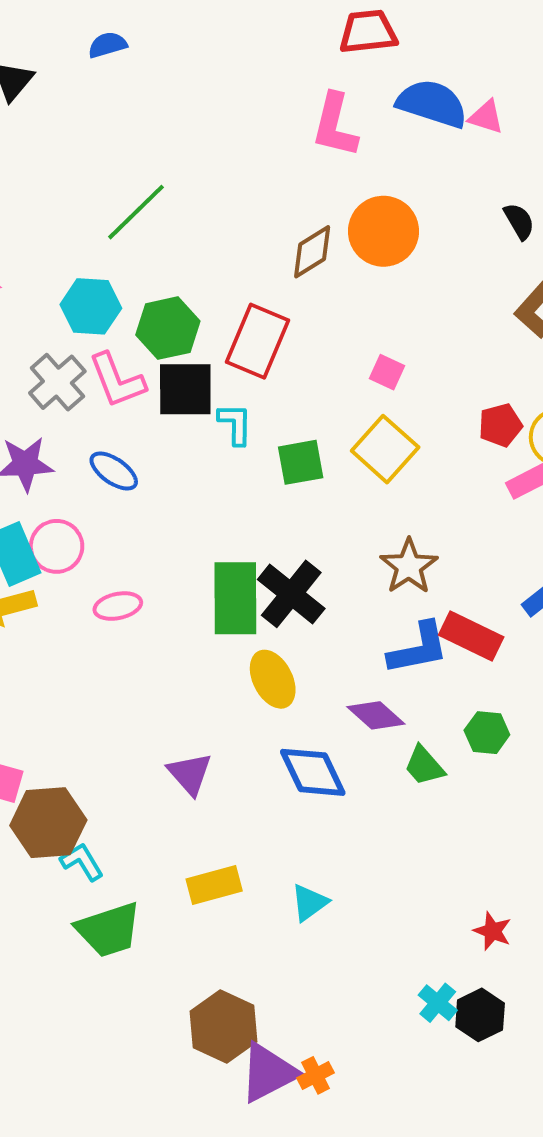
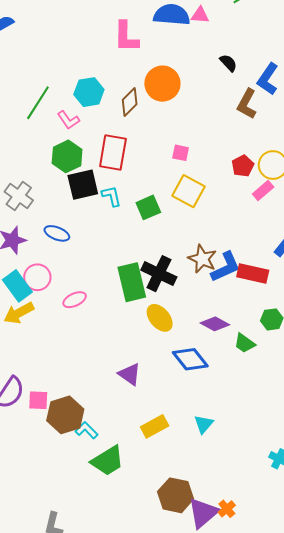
cyan hexagon: (91, 306) -> (89, 92), moved
pink L-shape: (117, 380) -> (68, 120), moved, size x0.7
brown star: (409, 566) -> (202, 259), moved
blue L-shape: (418, 648) -> (226, 267), moved

